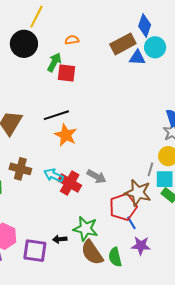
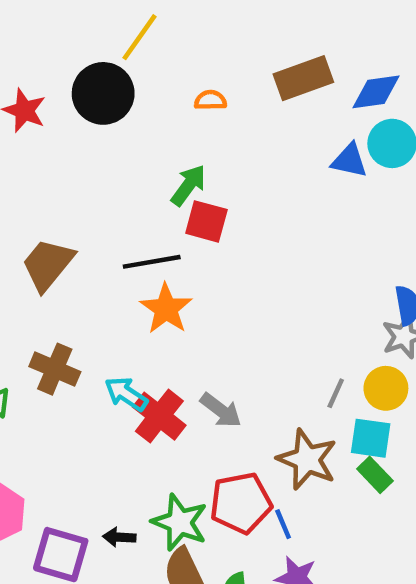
blue diamond: (145, 26) -> (376, 92), turned 55
brown rectangle: (123, 44) -> (303, 78), moved
green arrow: (54, 62) -> (188, 185), moved
red square: (67, 73) -> (206, 221), moved
gray line: (150, 169) -> (336, 393), moved
red pentagon: (123, 207) -> (241, 503), moved

